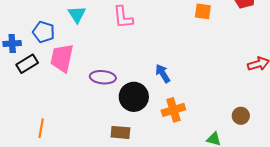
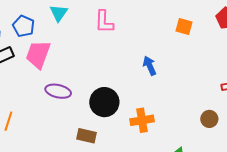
blue arrow: (163, 73) -> (150, 66), moved
purple ellipse: (103, 77) -> (58, 91), moved
brown circle: (241, 116) -> (209, 119), moved

